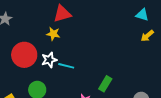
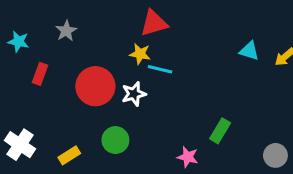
cyan triangle: (142, 15) -> (249, 51), moved
cyan line: (66, 66) -> (160, 69), moved

